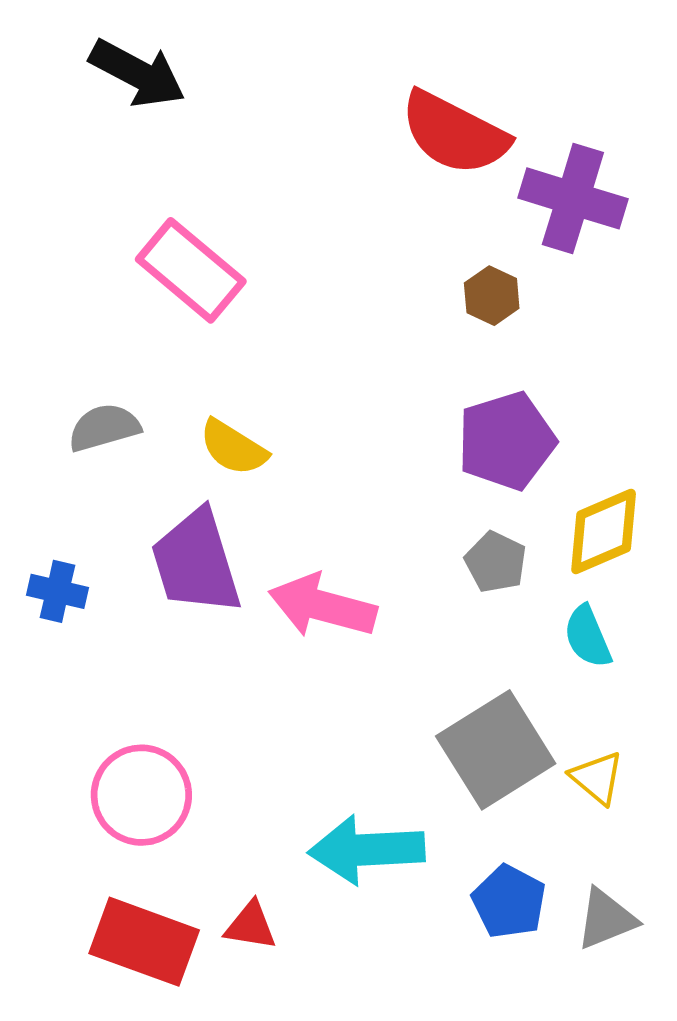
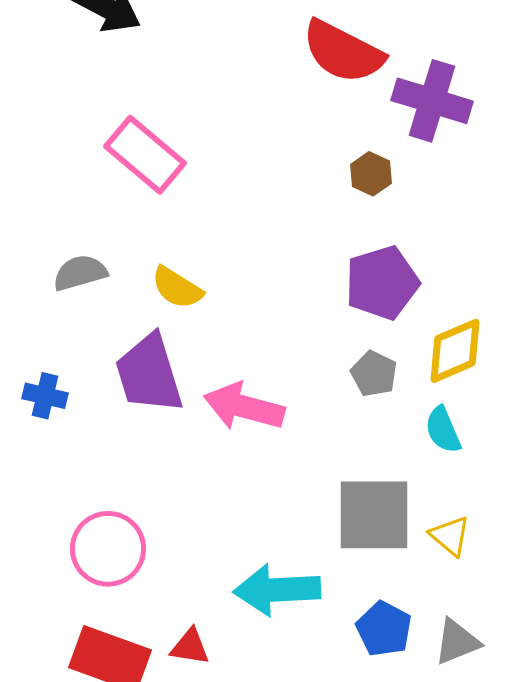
gray square: (496, 750) -> (374, 515), turned 32

